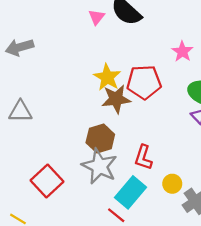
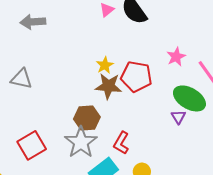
yellow star: (107, 77) -> (105, 65), size x0.7

